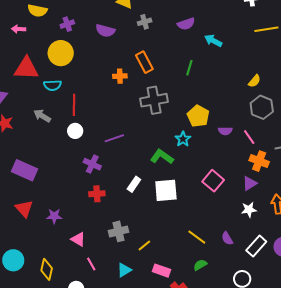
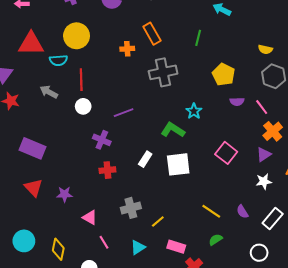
yellow circle: (61, 53) -> (77, 36), moved
yellow semicircle: (254, 81) -> (265, 49), turned 64
yellow pentagon: (198, 116) -> (224, 75), moved
orange cross: (259, 161) -> (273, 131), turned 30

